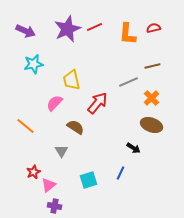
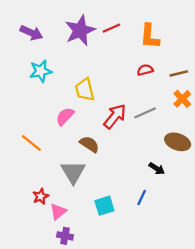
red semicircle: (153, 28) -> (145, 70), moved
gray line: (128, 82) -> (145, 113), moved
orange cross: (151, 98) -> (182, 99), moved
gray triangle: (61, 151) -> (73, 172), size x1.6

